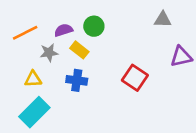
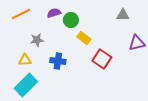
purple semicircle: (63, 30) -> (54, 13), moved
orange line: (25, 33) -> (21, 14), moved
yellow rectangle: (79, 50) -> (84, 38), moved

